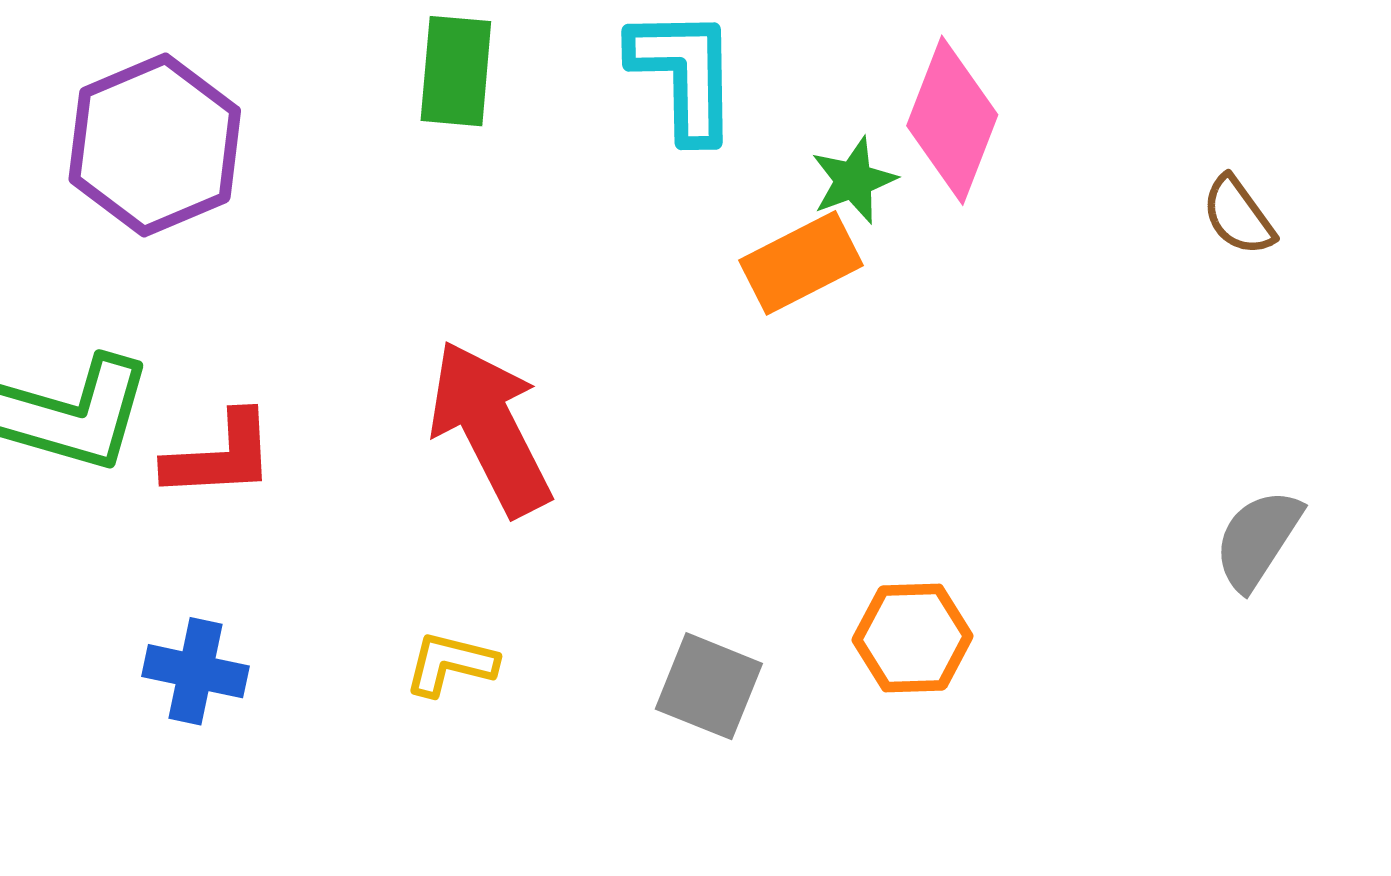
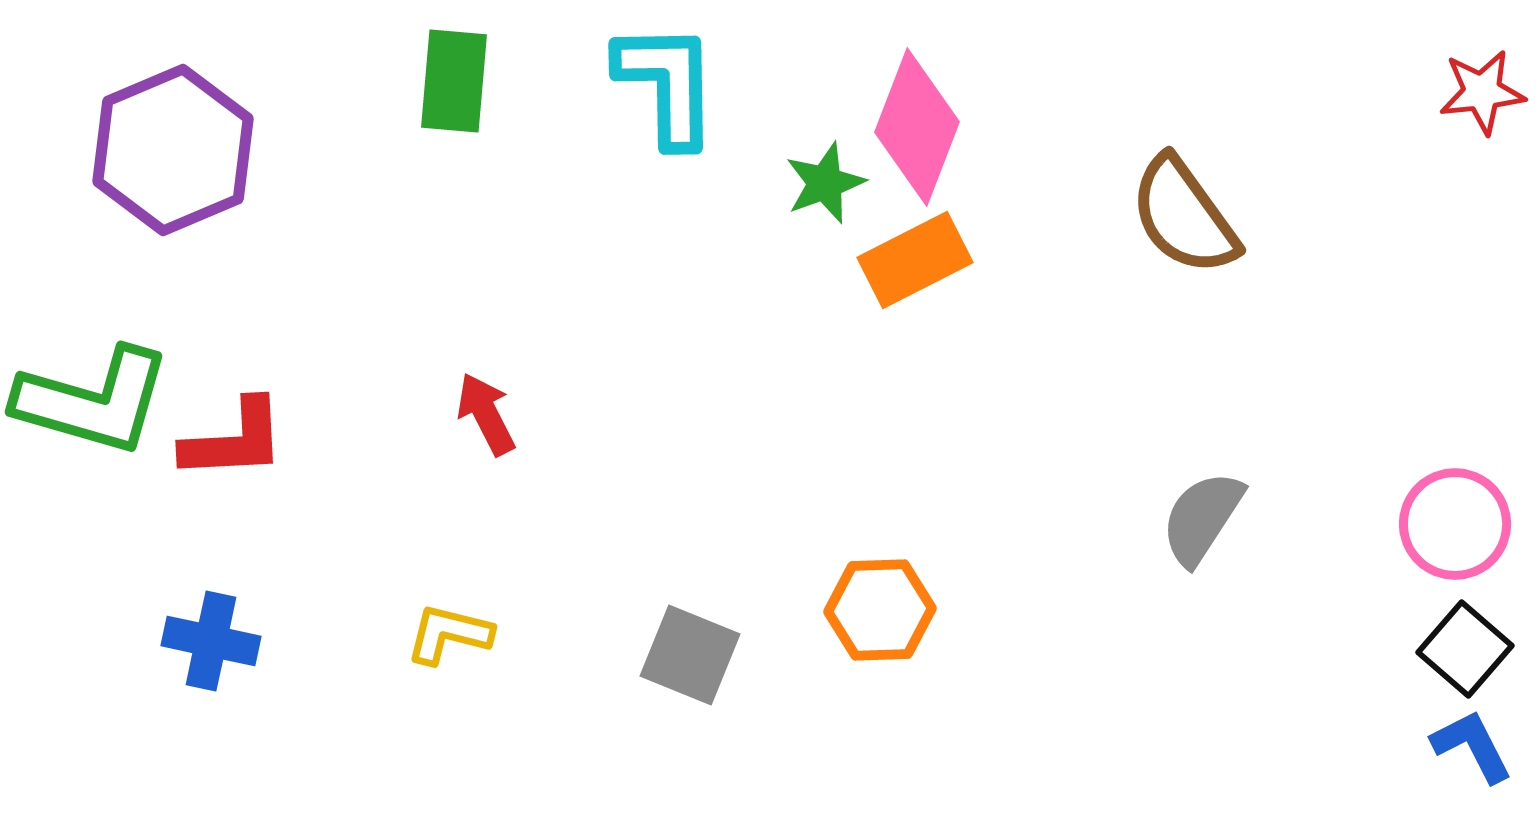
brown semicircle: (1238, 216) -> (1184, 216), size x1.6
orange rectangle: (801, 263) -> (915, 260), moved
red arrow: (490, 428) -> (486, 414), size x0.5

